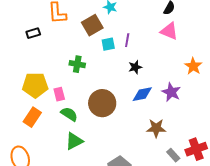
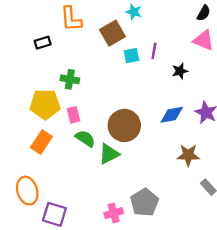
green cross: (77, 64) -> (70, 79), moved
black star: (135, 67) -> (180, 71), moved
green triangle: (74, 141) -> (109, 154), moved

